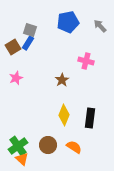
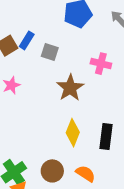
gray square: (30, 30) -> (50, 52), moved
brown star: (62, 80) -> (70, 88), size x1.5

